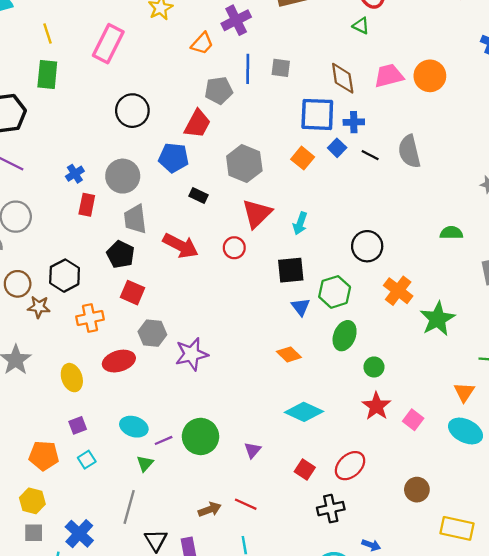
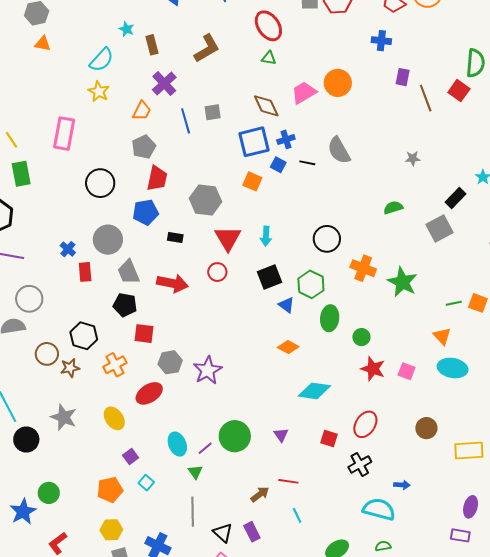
gray pentagon: (219, 90) -> (144, 147), moved
cyan ellipse: (134, 427) -> (177, 444), turned 65

